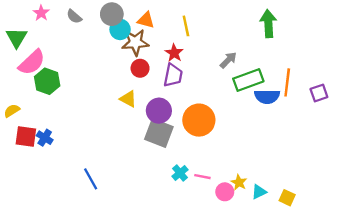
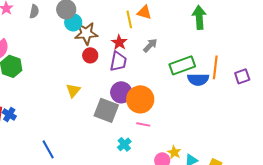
gray semicircle: (74, 16) -> (34, 11), turned -120
orange triangle: (146, 20) -> (144, 12), moved
gray arrow: (228, 60) -> (150, 45), moved
yellow triangle: (128, 99) -> (73, 90), moved, turned 42
purple circle: (159, 111) -> (121, 92), moved
pink line: (202, 177) -> (143, 124), moved

